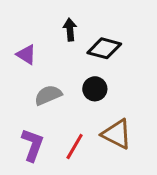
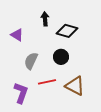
gray semicircle: (48, 95) -> (31, 61), turned -42
red line: (75, 147) -> (47, 82), moved, turned 48

